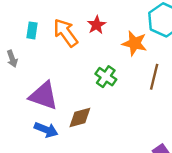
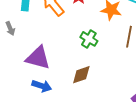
brown diamond: (80, 118) -> (81, 75), moved

